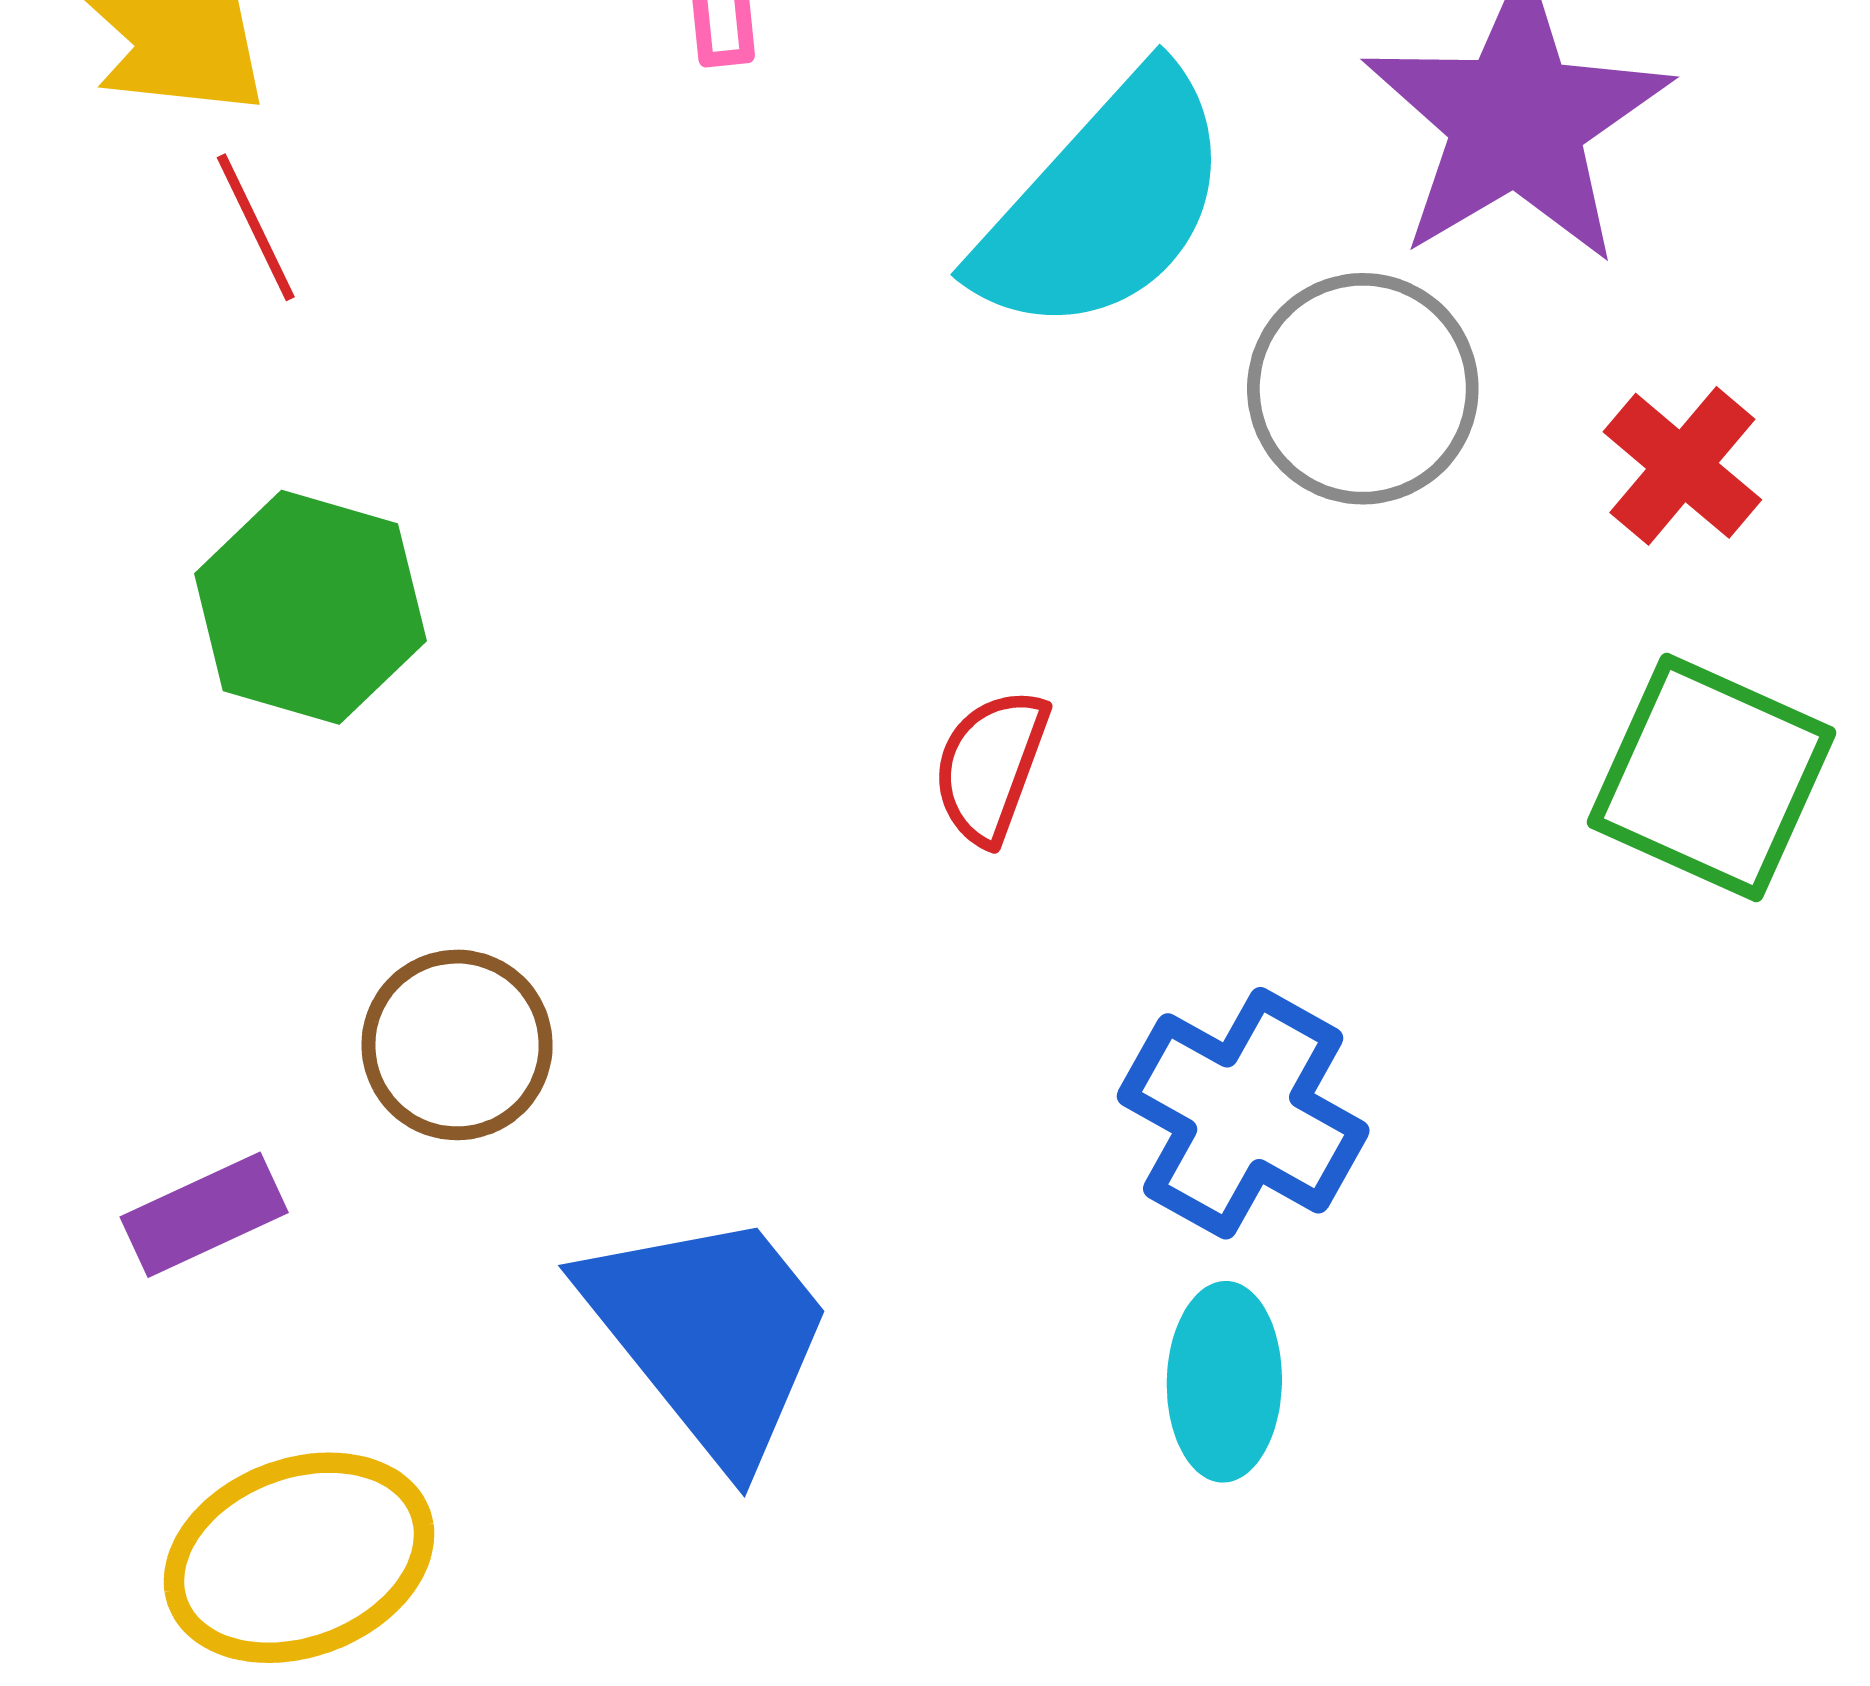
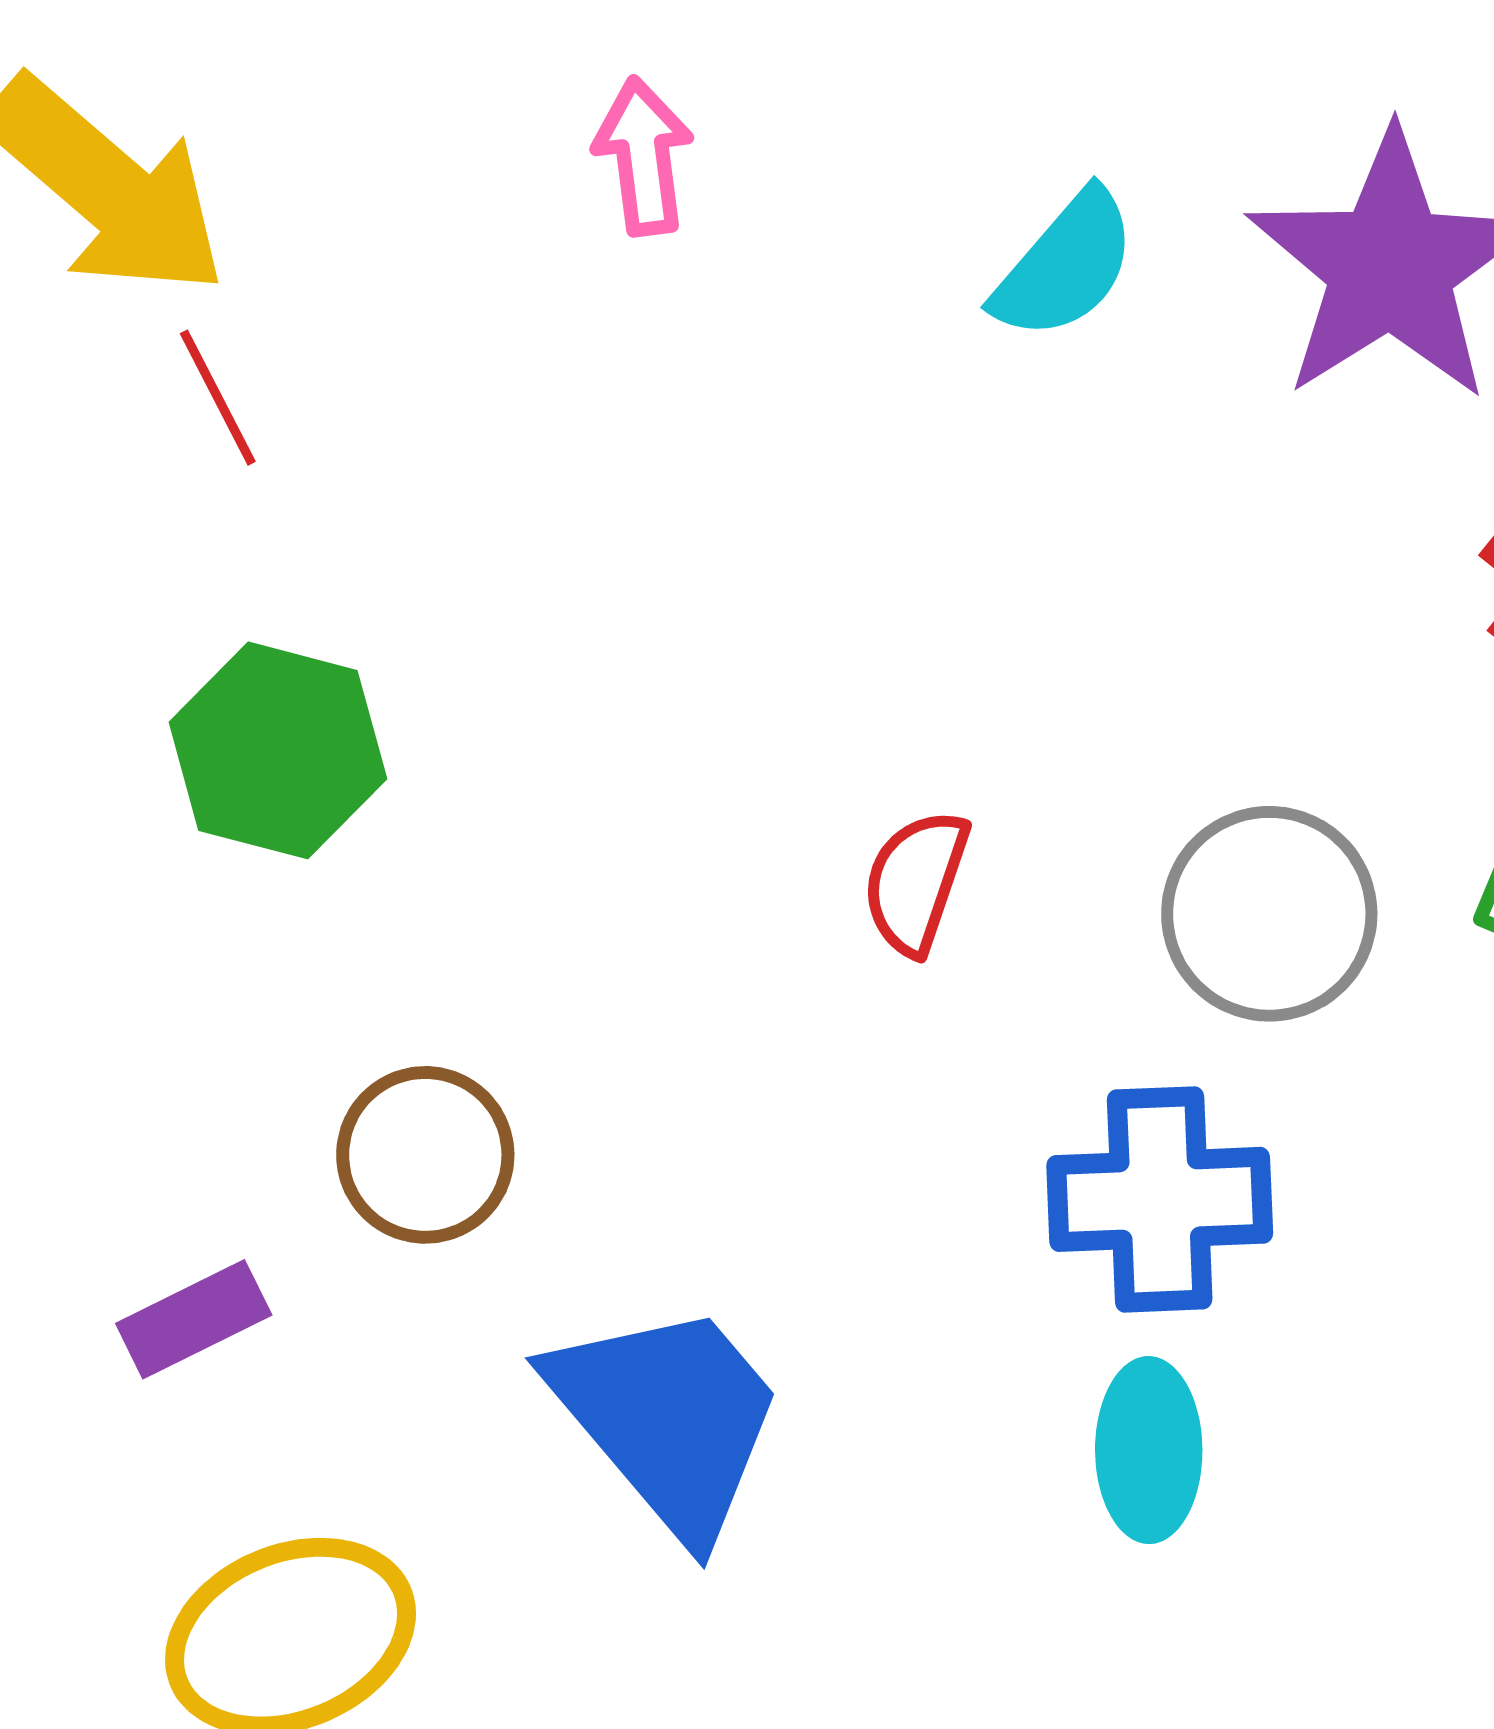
cyan semicircle: (1104, 204) -> (1065, 265), moved, size x0.6
gray circle: (1363, 389) -> (1269, 914), moved
blue cross: (1243, 1113) -> (1160, 1199), turned -30

